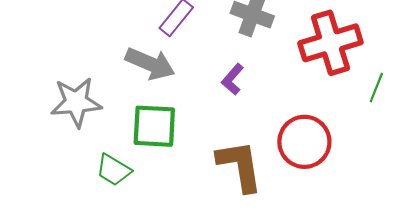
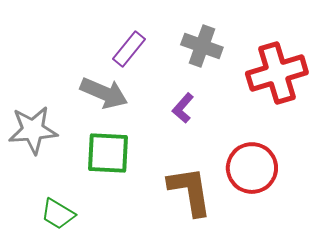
green trapezoid: (114, 170) -> (58, 214), moved

